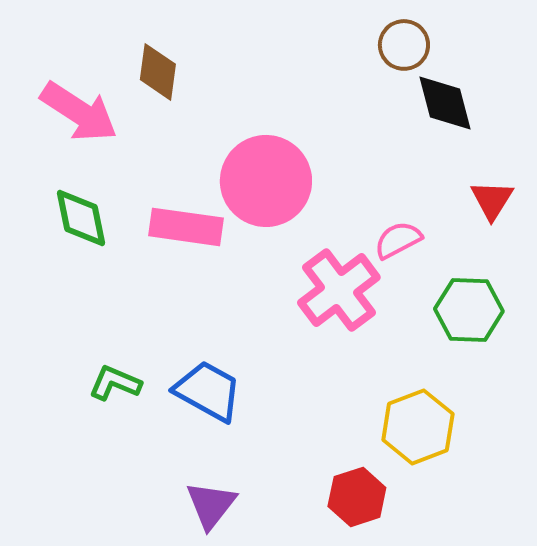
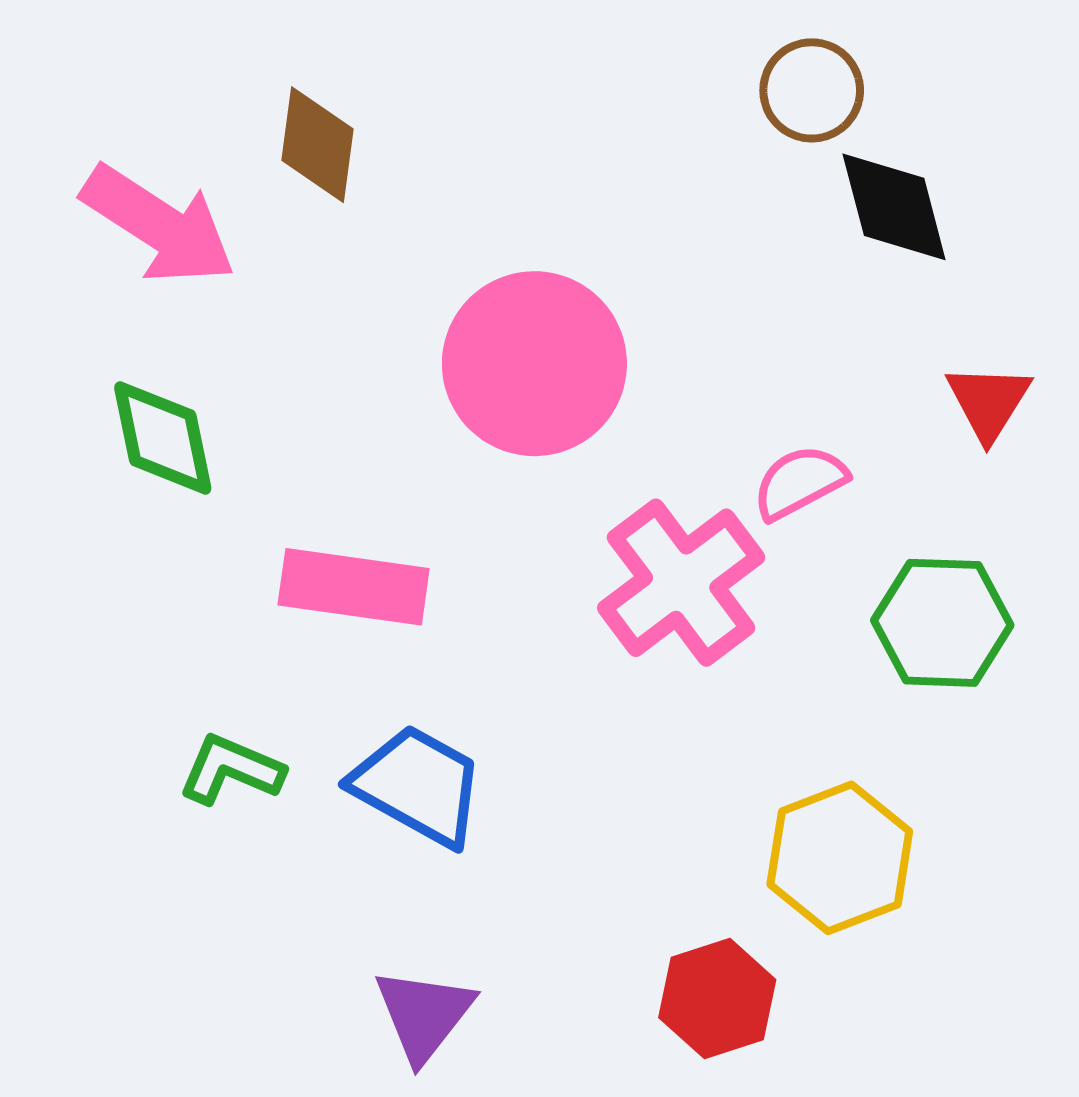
pink rectangle: (186, 227) -> (354, 587), moved

